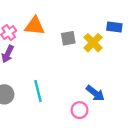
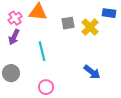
cyan line: (38, 91) -> (42, 51), moved
pink circle: (80, 110) -> (46, 87), moved

